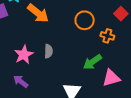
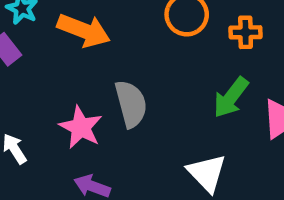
gray semicircle: (48, 51) -> (131, 104), size x1.5

